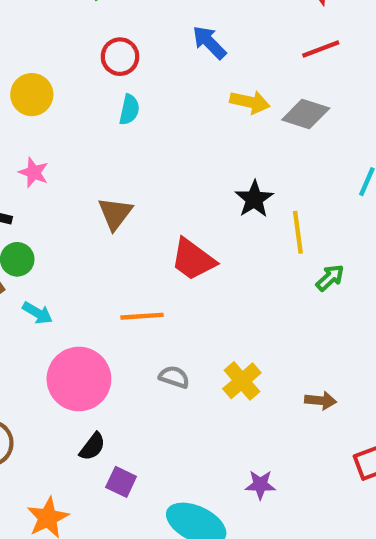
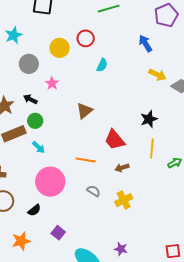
red circle: (120, 57) -> (86, 38), moved
yellow line: (298, 232) -> (152, 149), moved
brown arrow: (321, 401) -> (122, 168), moved, turned 144
black semicircle: (92, 447) -> (34, 210), moved

